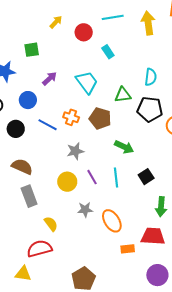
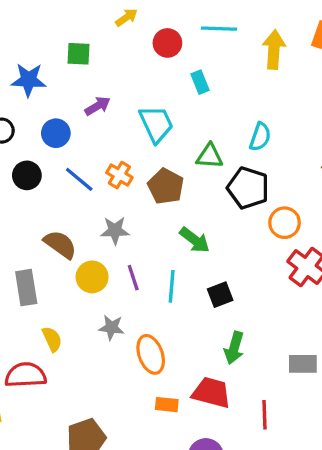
brown semicircle: (22, 167) -> (60, 244), moved

